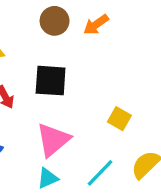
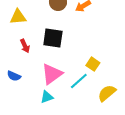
cyan line: (100, 173) -> (79, 81), moved

